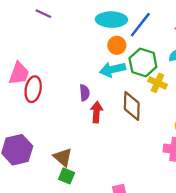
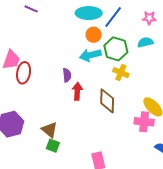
yellow cross: (157, 83) -> (121, 73), moved
brown diamond: (132, 106) -> (107, 101), moved

